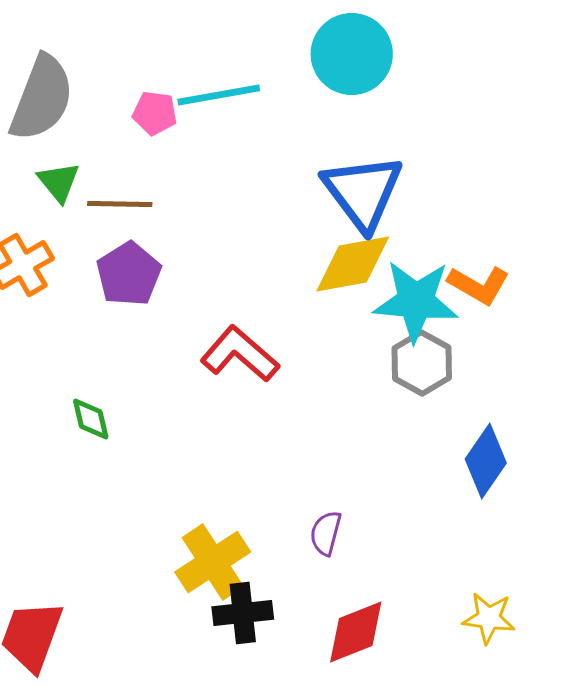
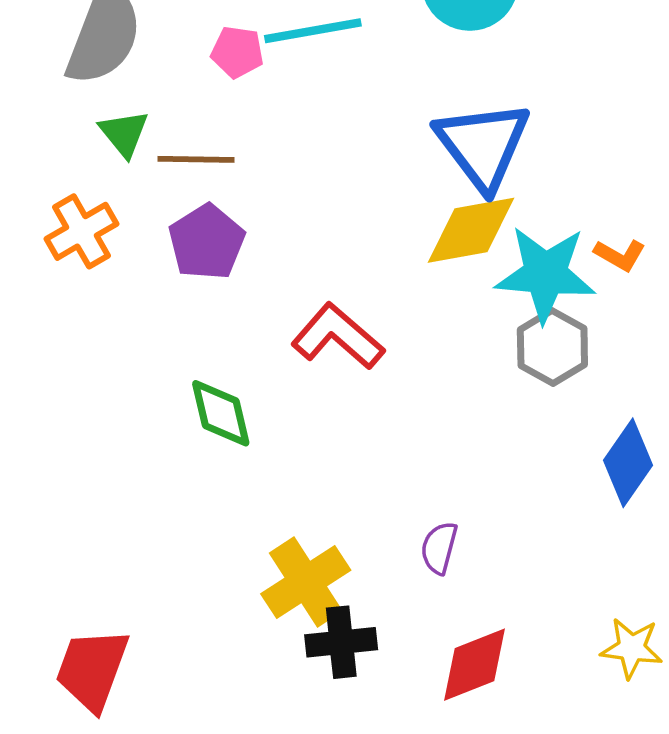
orange L-shape: (479, 285) -> (620, 255), size x0.7
green diamond: (91, 419) -> (221, 413), moved, size x1.4

